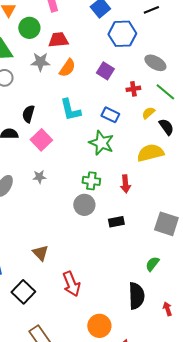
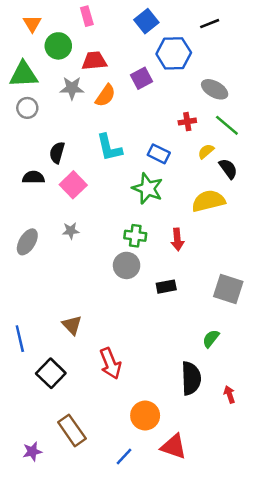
purple square: (105, 71) -> (141, 78), moved, turned 30

